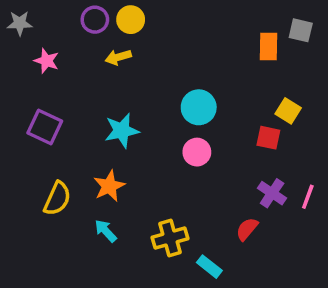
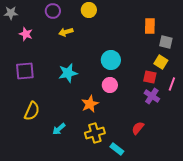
yellow circle: (131, 20) -> (89, 10), moved
gray square: (301, 30) -> (166, 42), moved
purple square: (45, 127) -> (25, 71), turned -30
orange star: (109, 186) -> (90, 104), moved
purple cross: (272, 193) -> (152, 96), moved
pink line: (308, 197) -> (172, 84), moved
cyan arrow: (106, 231) -> (59, 129), turned -88

